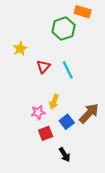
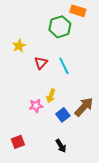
red square: (46, 133) -> (18, 142), moved

